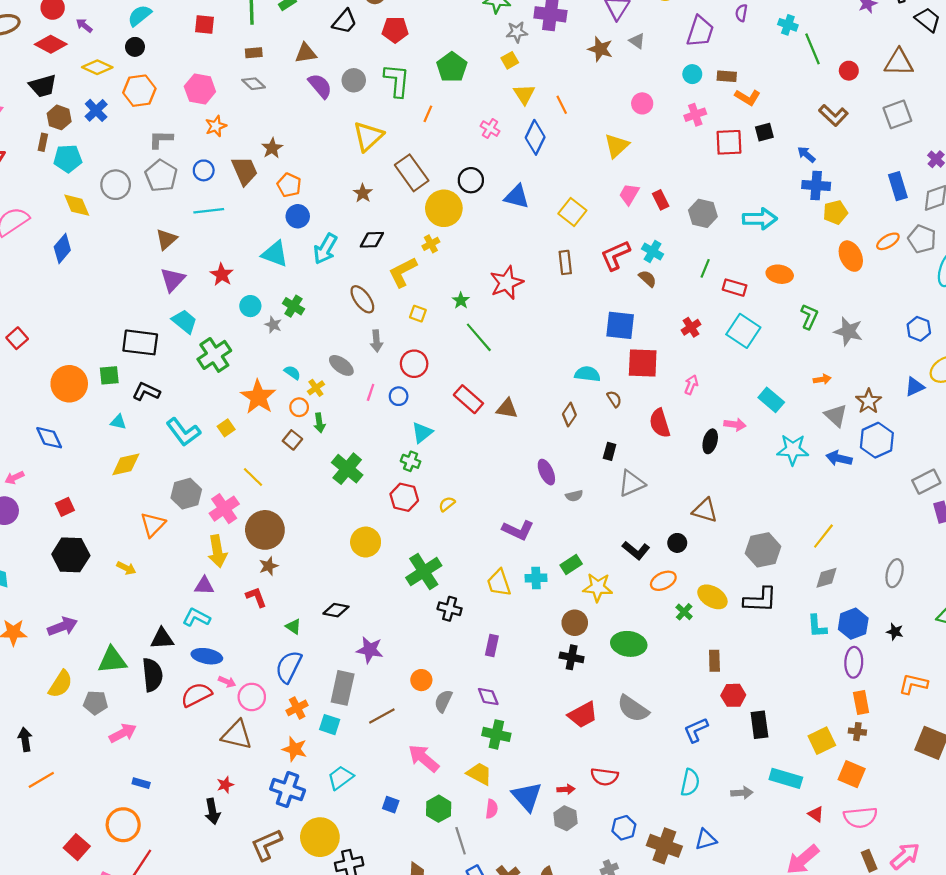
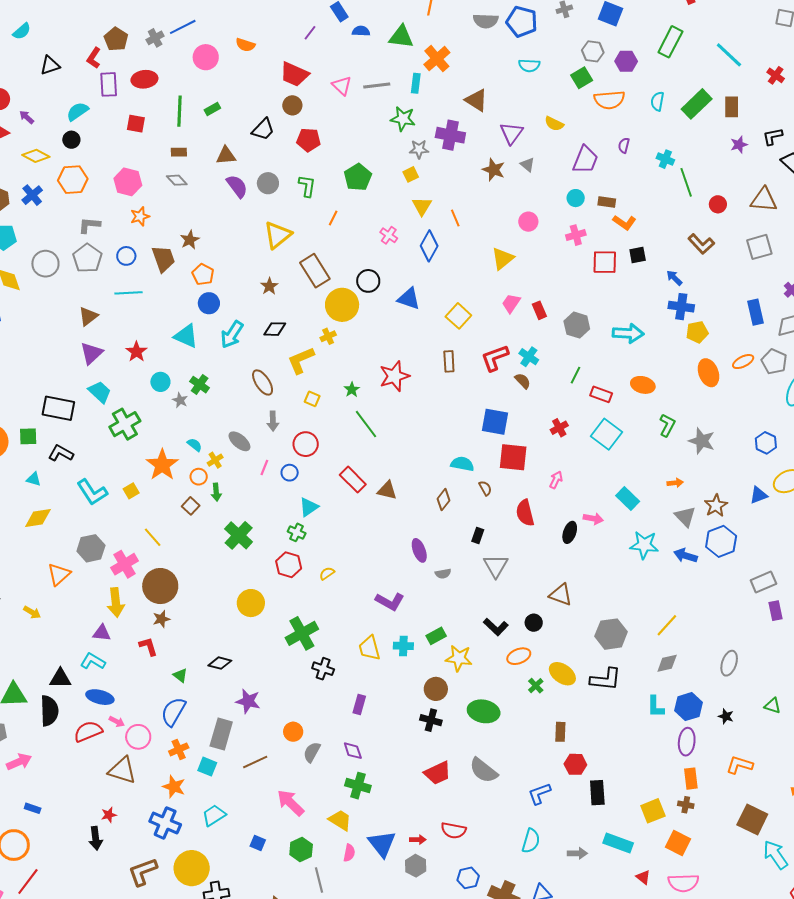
green L-shape: (397, 80) -> (307, 186), size x0.7
gray triangle: (632, 483) -> (496, 566), turned -40

